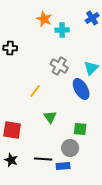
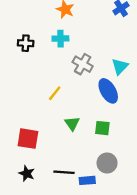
cyan cross: (62, 30) -> (60, 39), moved
green square: (80, 129) -> (102, 128), moved
gray circle: (70, 148) -> (107, 163), moved

